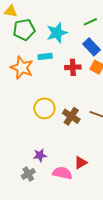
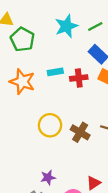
green pentagon: (24, 30) -> (22, 39), turned -30
cyan star: (57, 33) -> (66, 26), moved
cyan rectangle: (45, 56) -> (55, 72), moved

